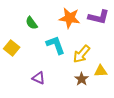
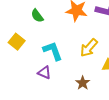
cyan L-shape: (56, 45) -> (53, 51), moved
brown star: (82, 79) -> (83, 83), moved

